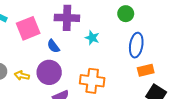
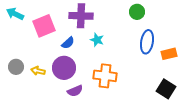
cyan star: (92, 38) -> (97, 40), moved
blue semicircle: (53, 46) -> (68, 43), turned -96
orange rectangle: (146, 70) -> (169, 54), moved

